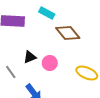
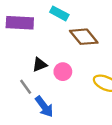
gray line: (11, 72) -> (26, 87), moved

